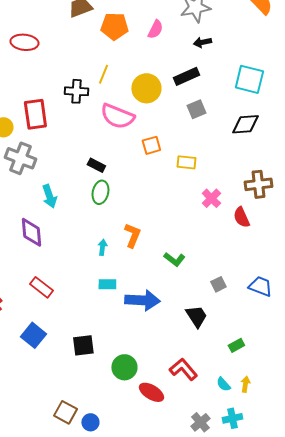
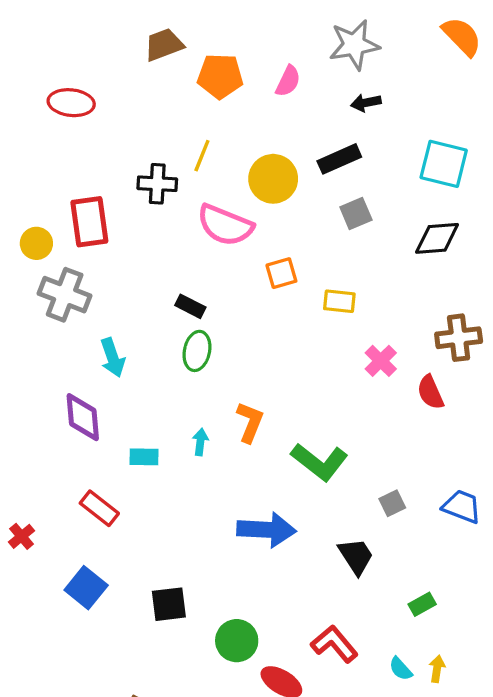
green L-shape: (174, 259) -> (319, 462), size x1.6
cyan rectangle: (107, 284) -> (144, 457), moved

